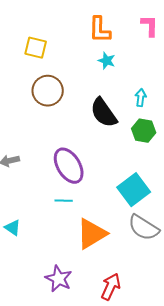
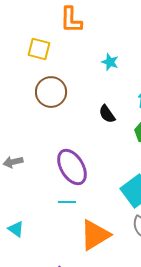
orange L-shape: (100, 30) -> (71, 20), moved
black semicircle: (104, 113) -> (107, 114), size x0.6

